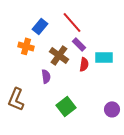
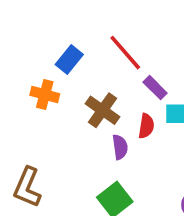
purple rectangle: (79, 44) -> (155, 88), moved
purple semicircle: (46, 76) -> (120, 147), moved

